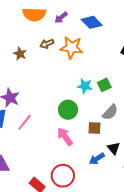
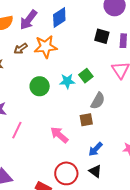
purple arrow: (61, 18) -> (28, 20), size x1.5
blue diamond: (92, 22) -> (59, 18), turned -65
green circle: (68, 110) -> (40, 86), moved
black triangle: (114, 148) -> (95, 171), moved

